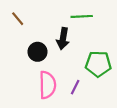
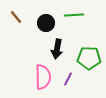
black arrow: (63, 39) -> (57, 49), moved
black circle: (38, 52) -> (46, 23), moved

